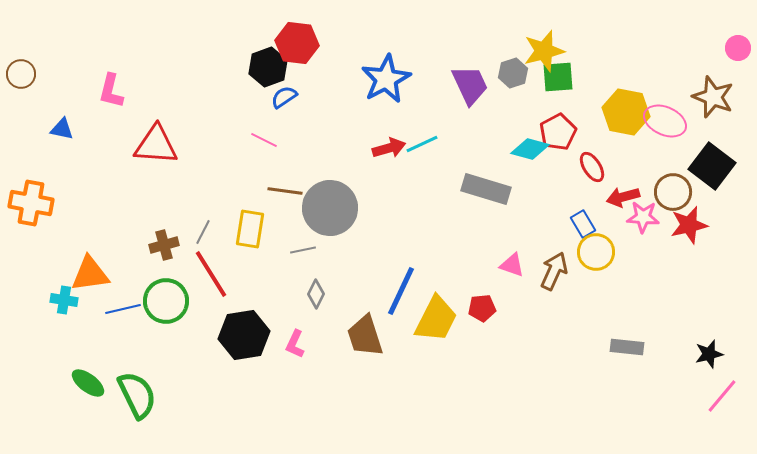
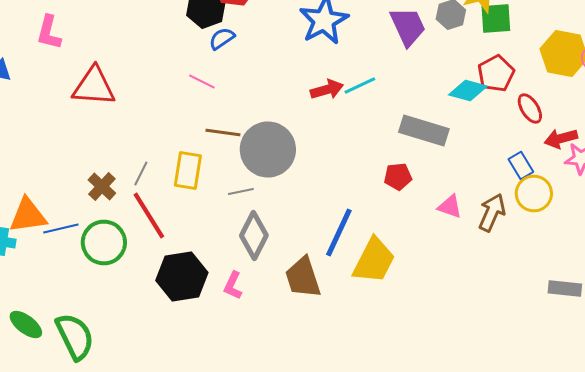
brown cross: (164, 245) -> (102, 186), turned -32
gray diamond: (316, 294) -> (254, 236), size x1.6
red pentagon: (482, 308) -> (398, 176), moved
blue line: (123, 309) -> (61, 228), moved

